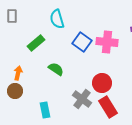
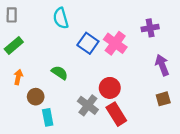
pink cross: (107, 42) -> (115, 43), turned 30
green rectangle: (36, 43) -> (14, 45), moved
brown circle: (15, 91) -> (36, 97), moved

